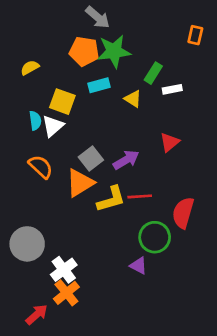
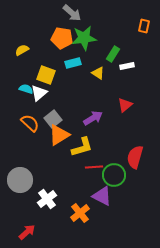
cyan semicircle: (35, 121) -> (26, 89), turned -64
gray square: (91, 159) -> (53, 119), moved
red line: (140, 196) -> (94, 167), moved
purple triangle: (138, 266) -> (102, 196), size x1.5
orange cross: (66, 293) -> (80, 213), moved

